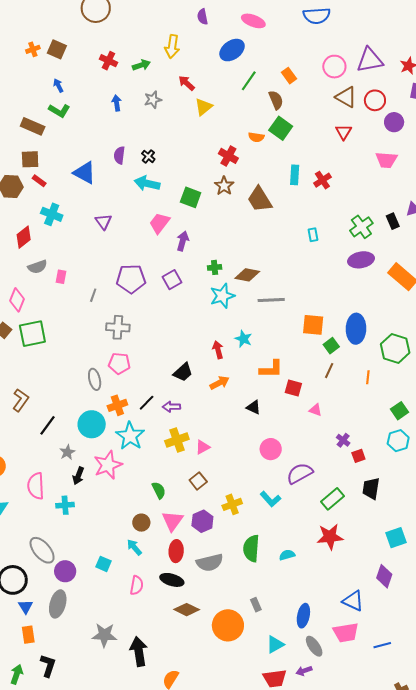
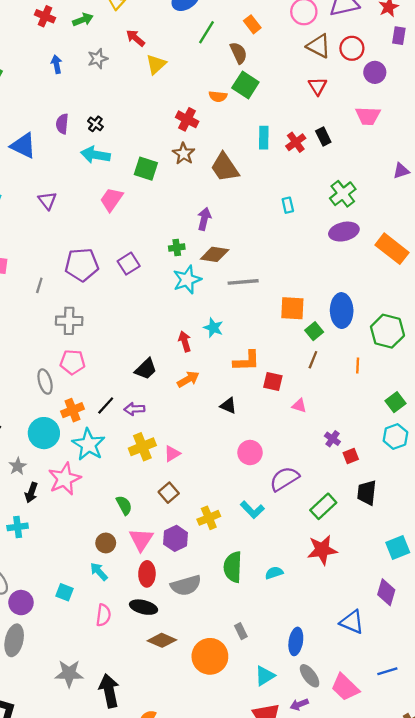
black rectangle: (393, 221) -> (323, 136), moved
purple arrow: (183, 241) -> (204, 219), moved
pink trapezoid: (346, 633) -> (345, 687), moved, turned 56

